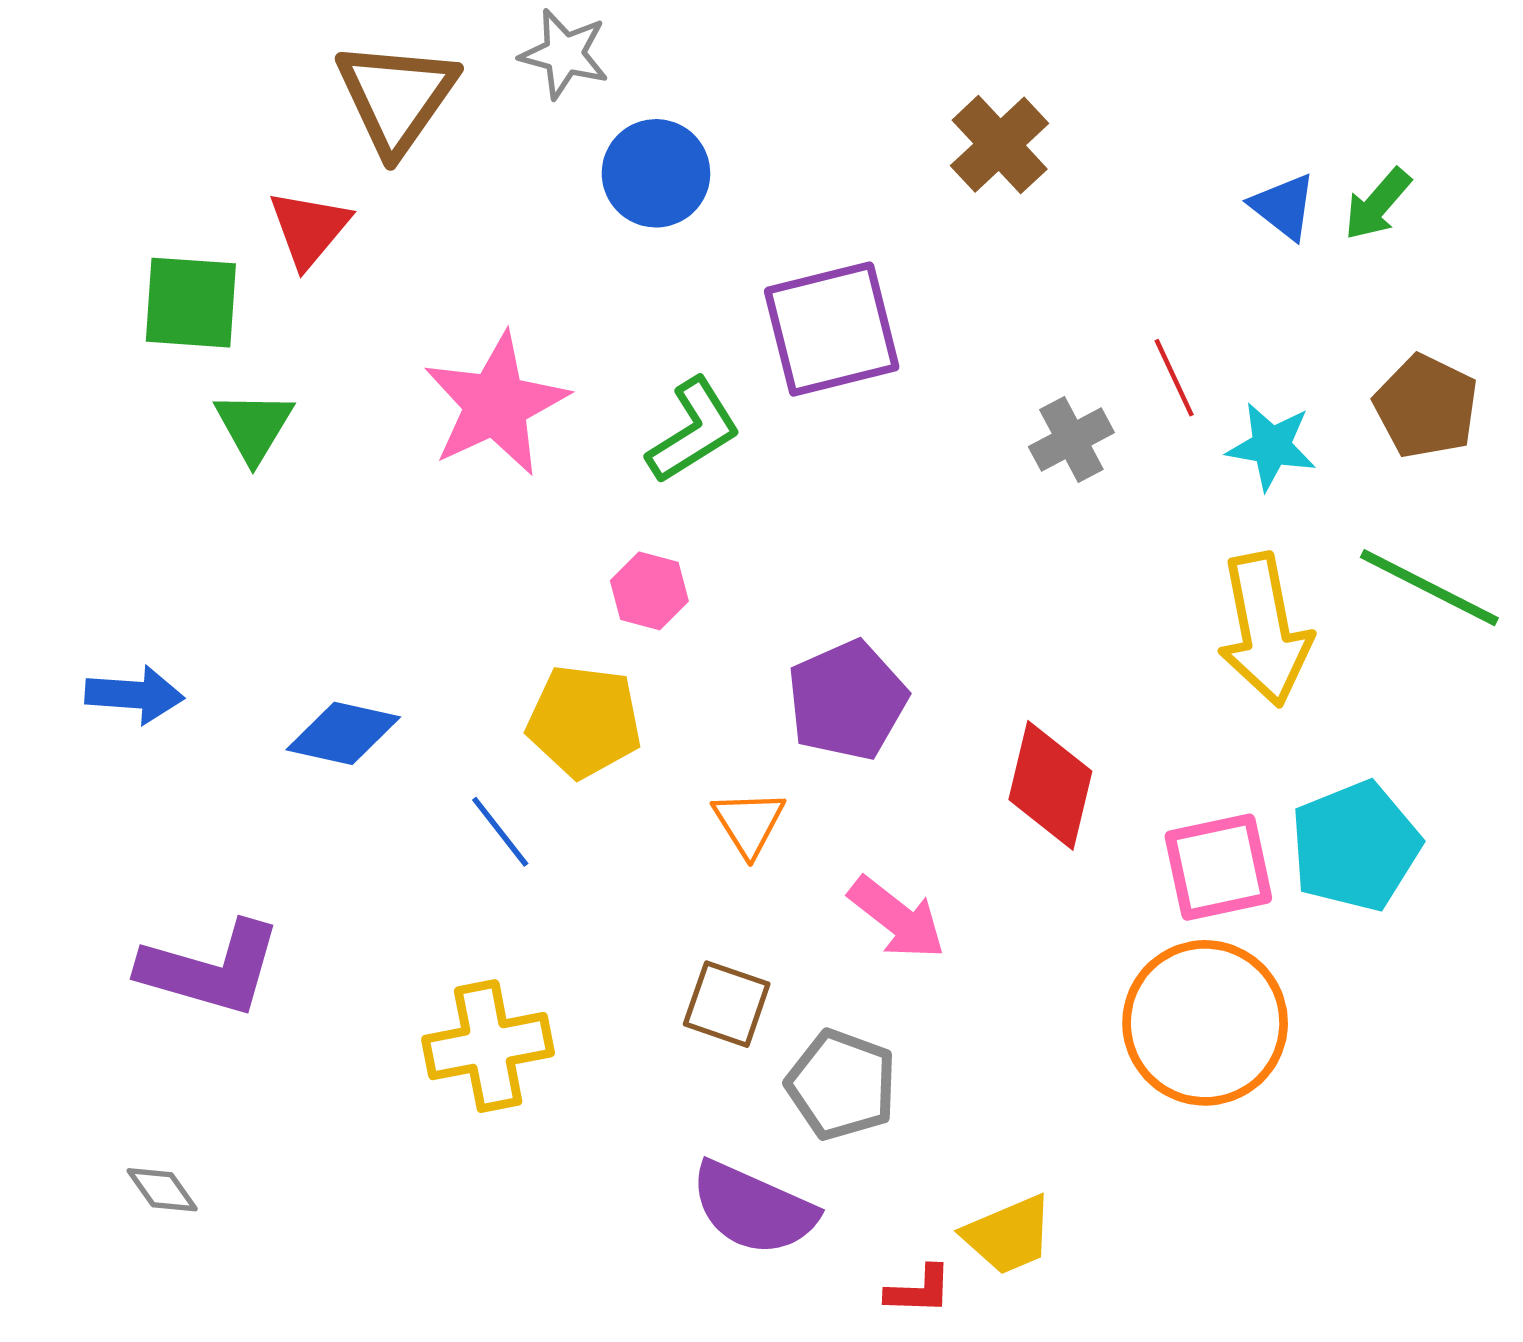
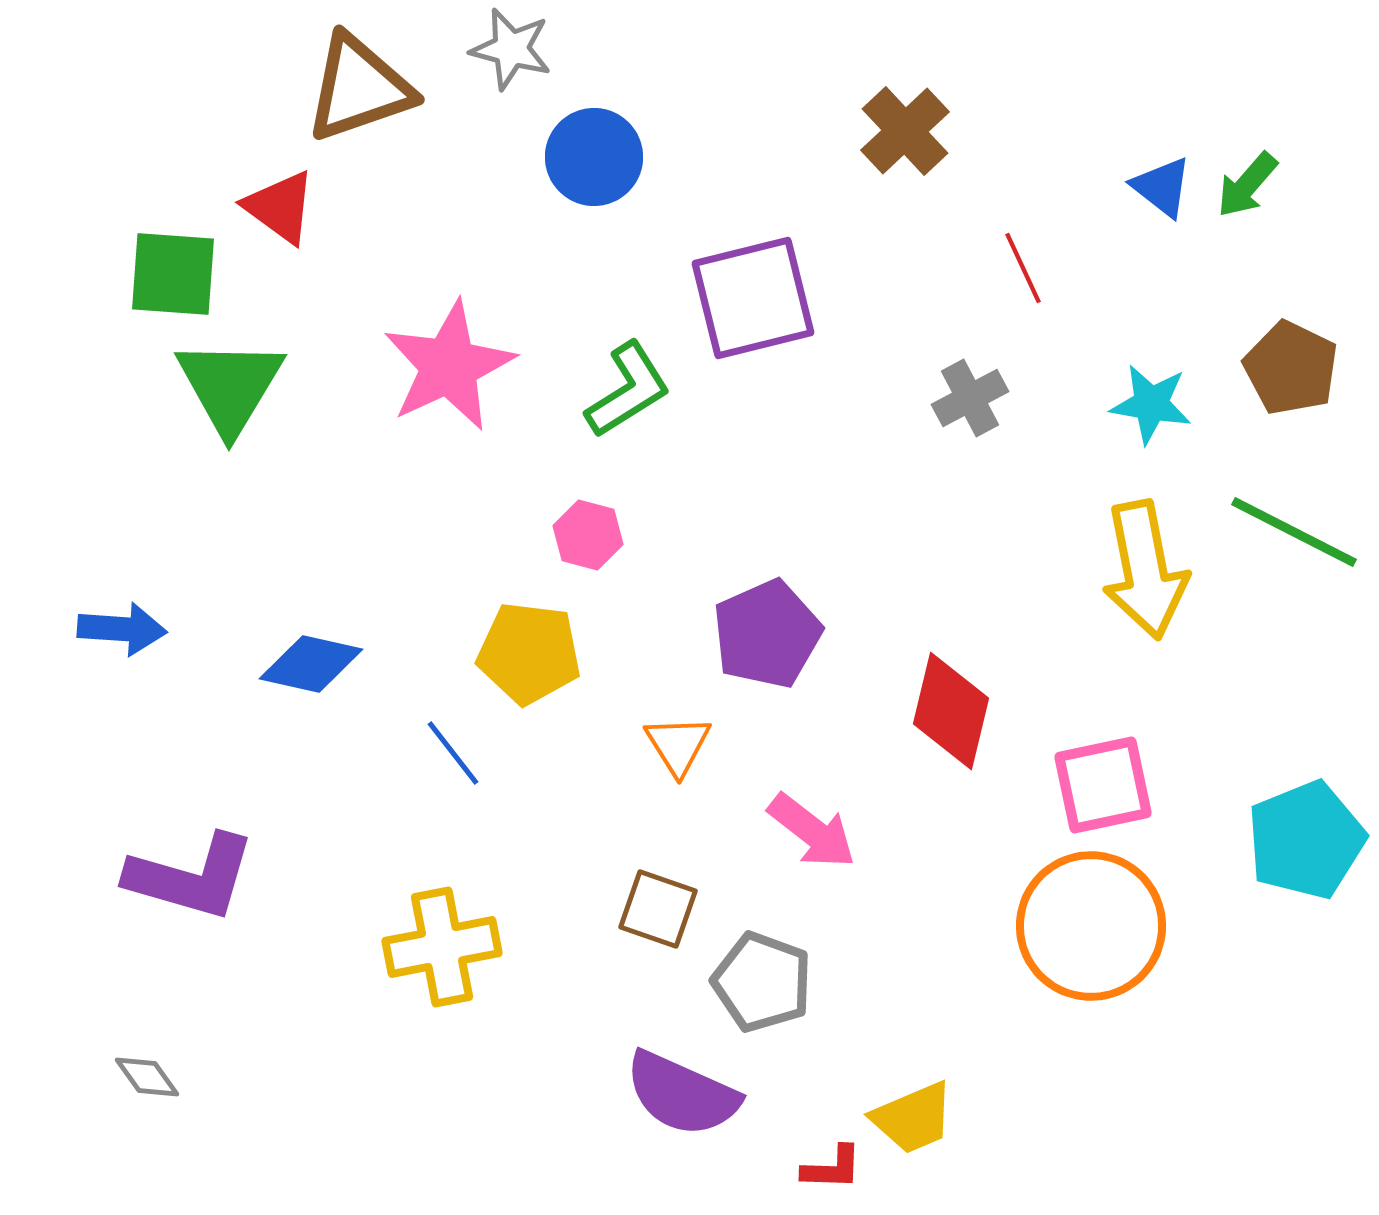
brown triangle: (396, 97) -> (359, 88), turned 36
red triangle: (309, 229) -> (280, 207), turned -34
red line: (1174, 378) -> (1023, 268), moved
green triangle: (254, 426) -> (230, 386), size x1.5
cyan pentagon: (1355, 846) -> (1306, 840), moved

